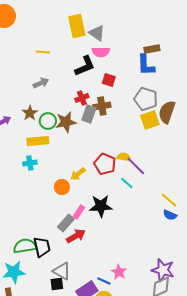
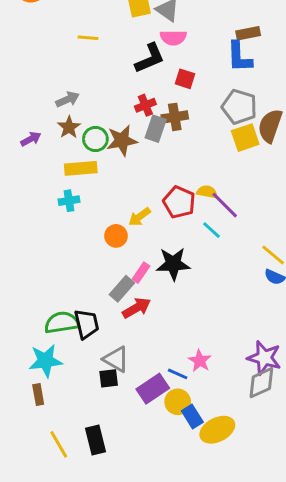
gray arrow: (41, 83) -> (68, 99), moved

